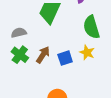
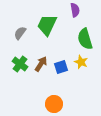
gray semicircle: (19, 33) -> (20, 33), moved, turned -40

